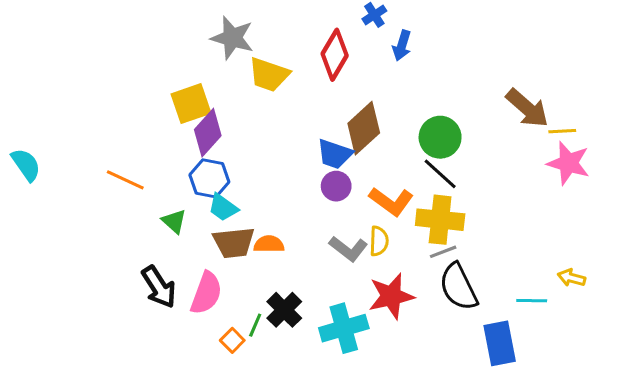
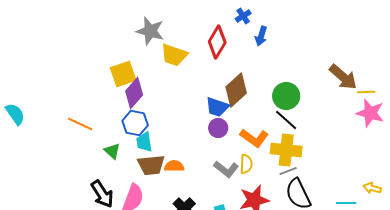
cyan trapezoid: (223, 207) -> (144, 142), turned 45

